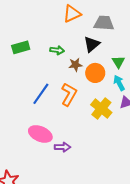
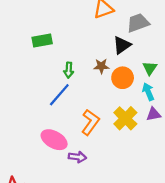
gray trapezoid: (104, 23) -> (138, 23), turned -30
green arrow: (57, 50) -> (69, 70), moved, turned 80
orange L-shape: (69, 94) -> (90, 122), moved

